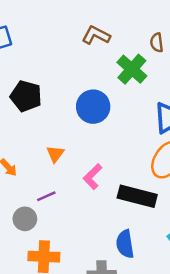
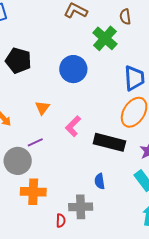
gray circle: (25, 219) -> (18, 161), size x1.4
blue semicircle: (125, 244) -> (100, 181), size x0.7

